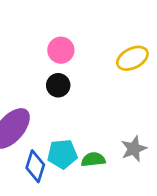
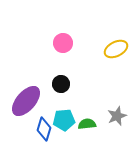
black circle: (58, 85) -> (61, 84), moved

